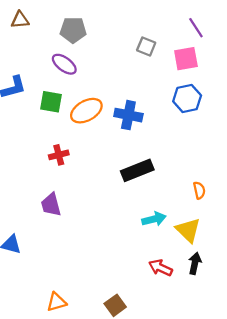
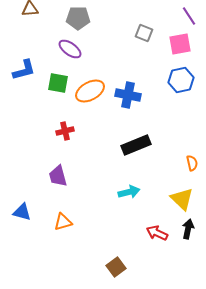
cyan arrow: (154, 219) -> (129, 192), moved
orange triangle: (57, 302) -> (63, 222), moved

